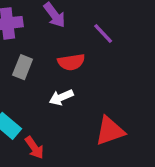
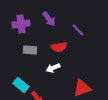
gray rectangle: (23, 67) -> (30, 50), turned 72

